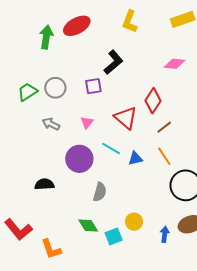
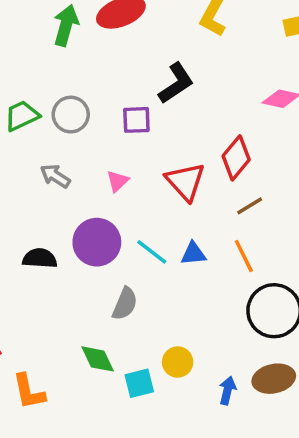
cyan line: (111, 148) -> (152, 252), moved
black semicircle: (44, 184) -> (40, 258), moved

